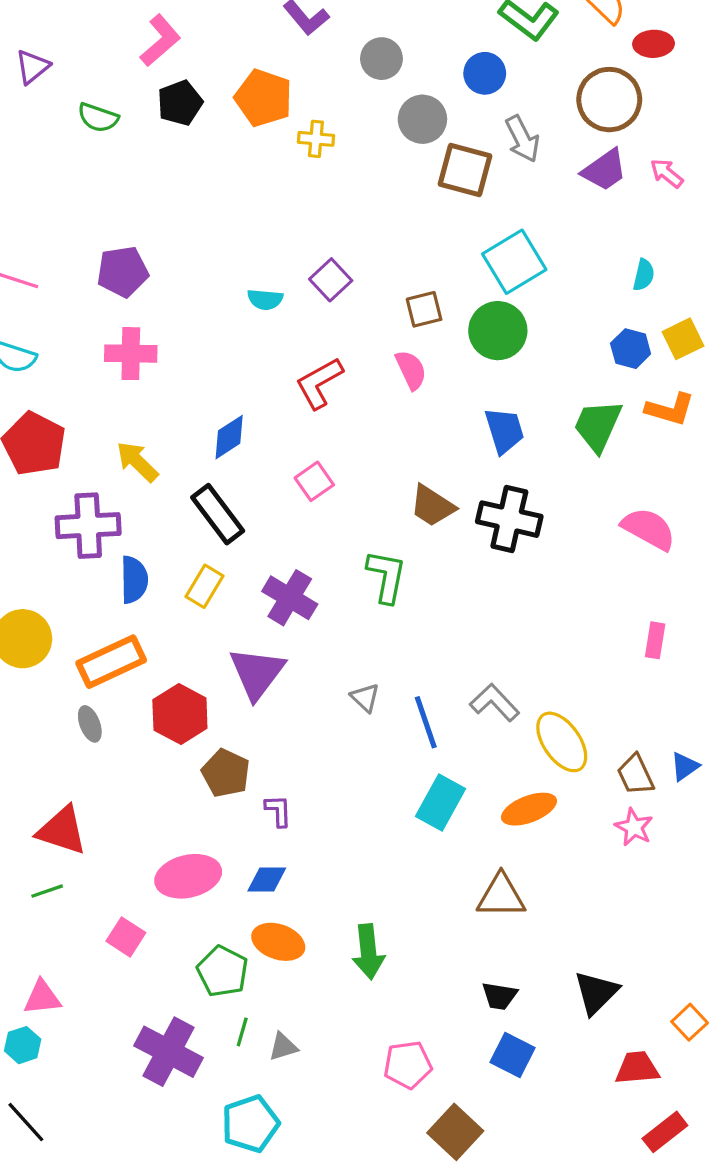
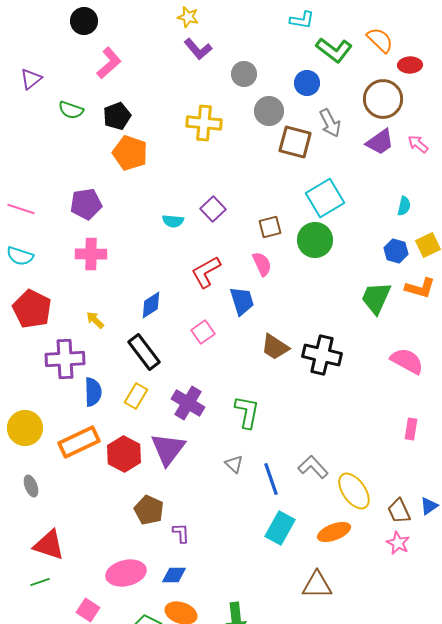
orange pentagon: (264, 98) -> (130, 153), moved
black pentagon: (180, 103) -> (117, 116), moved
yellow cross: (316, 139) -> (204, 123), size x1.6
blue trapezoid: (504, 431) -> (242, 301), moved
yellow arrow: (137, 462) -> (95, 320), size x0.7
green L-shape: (386, 576) -> (247, 412), moved
red hexagon: (180, 714) -> (124, 454), moved
gray ellipse: (90, 724) -> (31, 486), moved

